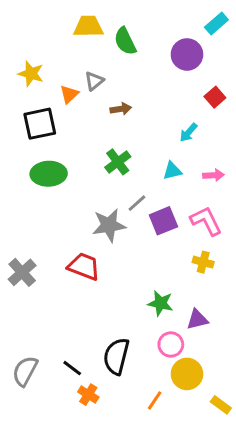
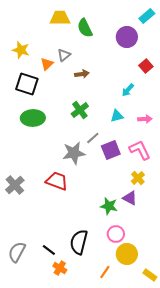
black square: (40, 124) -> (27, 84), turned 30
yellow cross: (203, 262) -> (138, 178), turned 32
purple triangle: (197, 319) -> (130, 198), moved, turned 42

